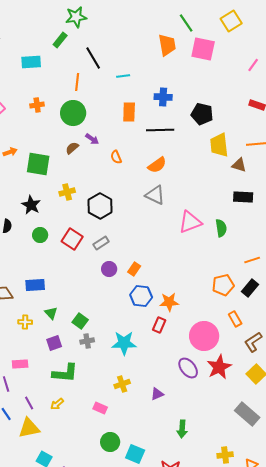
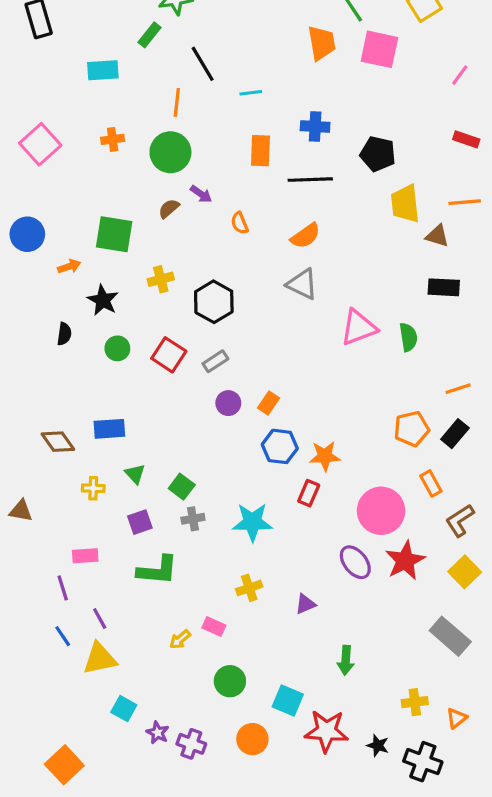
orange arrow: (10, 152) -> (69, 266), moved
yellow arrow: (57, 404) -> (180, 639), moved
cyan square: (135, 454) -> (288, 700), moved

